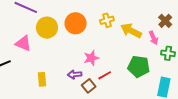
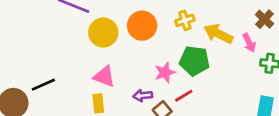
pink triangle: (23, 43) -> (104, 76), moved
green pentagon: (139, 67) -> (194, 61), moved

